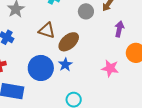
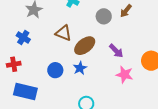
purple arrow: (119, 29) -> (116, 51), moved, turned 119
blue circle: (41, 68) -> (55, 70), size x0.6

